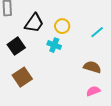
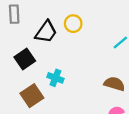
yellow circle: (62, 26) -> (73, 24), moved
cyan cross: (54, 45) -> (55, 78), moved

